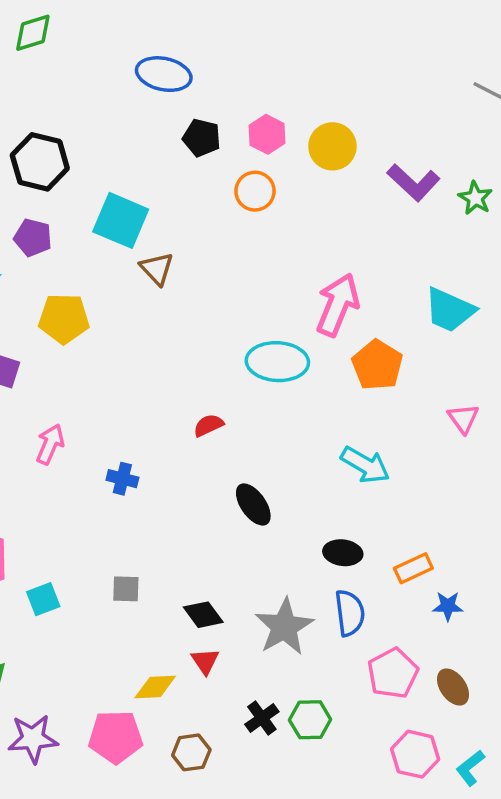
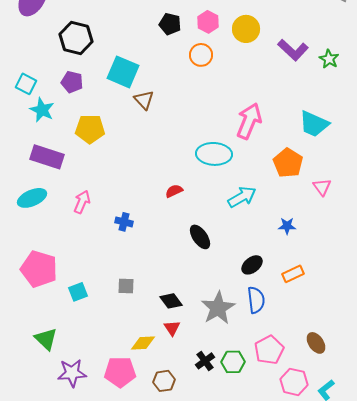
orange pentagon: (377, 365) -> (288, 163), moved
cyan arrow: (365, 465) -> (242, 197), moved, turned -60
black ellipse: (343, 553) -> (252, 265), turned -45
blue star: (448, 606) -> (287, 226), moved
pink pentagon: (393, 673) -> (269, 350), moved

